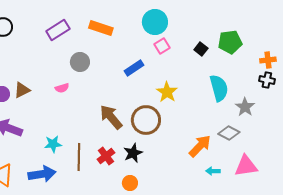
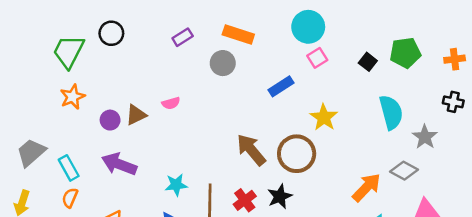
purple rectangle: (58, 30) -> (183, 37), size x0.7
orange cross: (268, 60) -> (455, 59), moved
gray circle: (80, 62) -> (223, 63), moved
pink semicircle: (62, 88) -> (171, 103), moved

